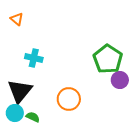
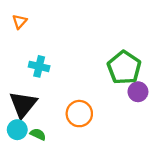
orange triangle: (17, 19) -> (20, 22), turned 32

